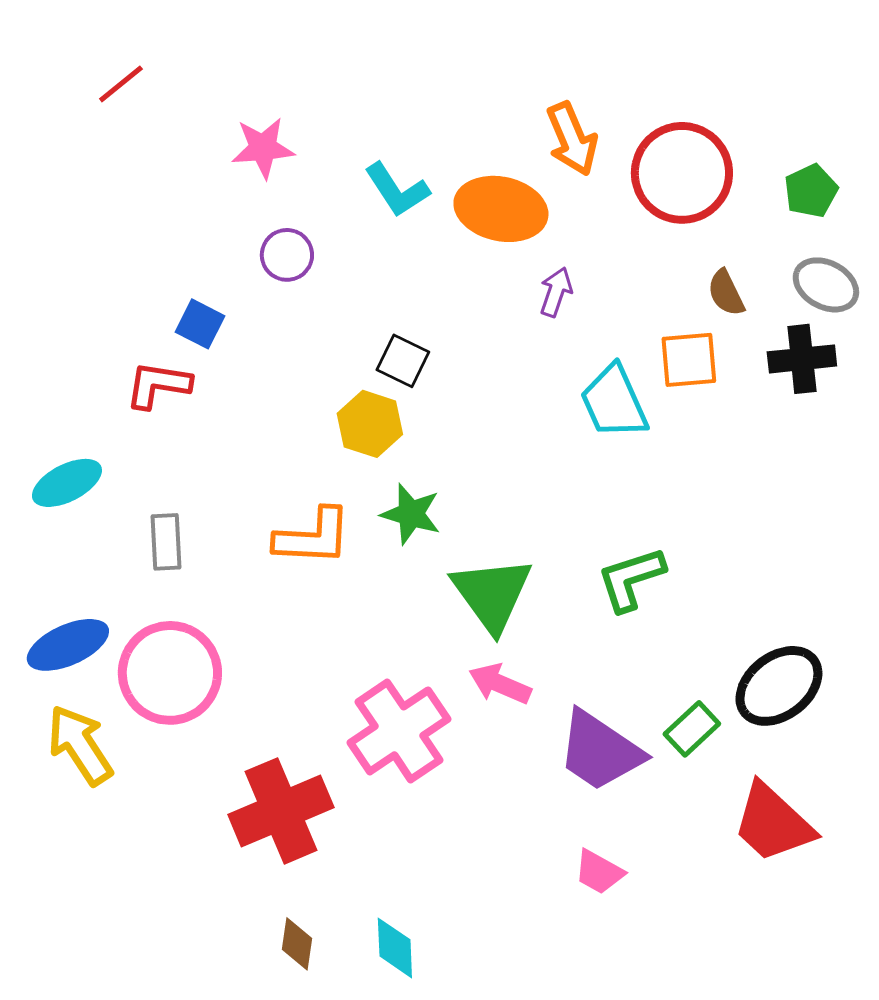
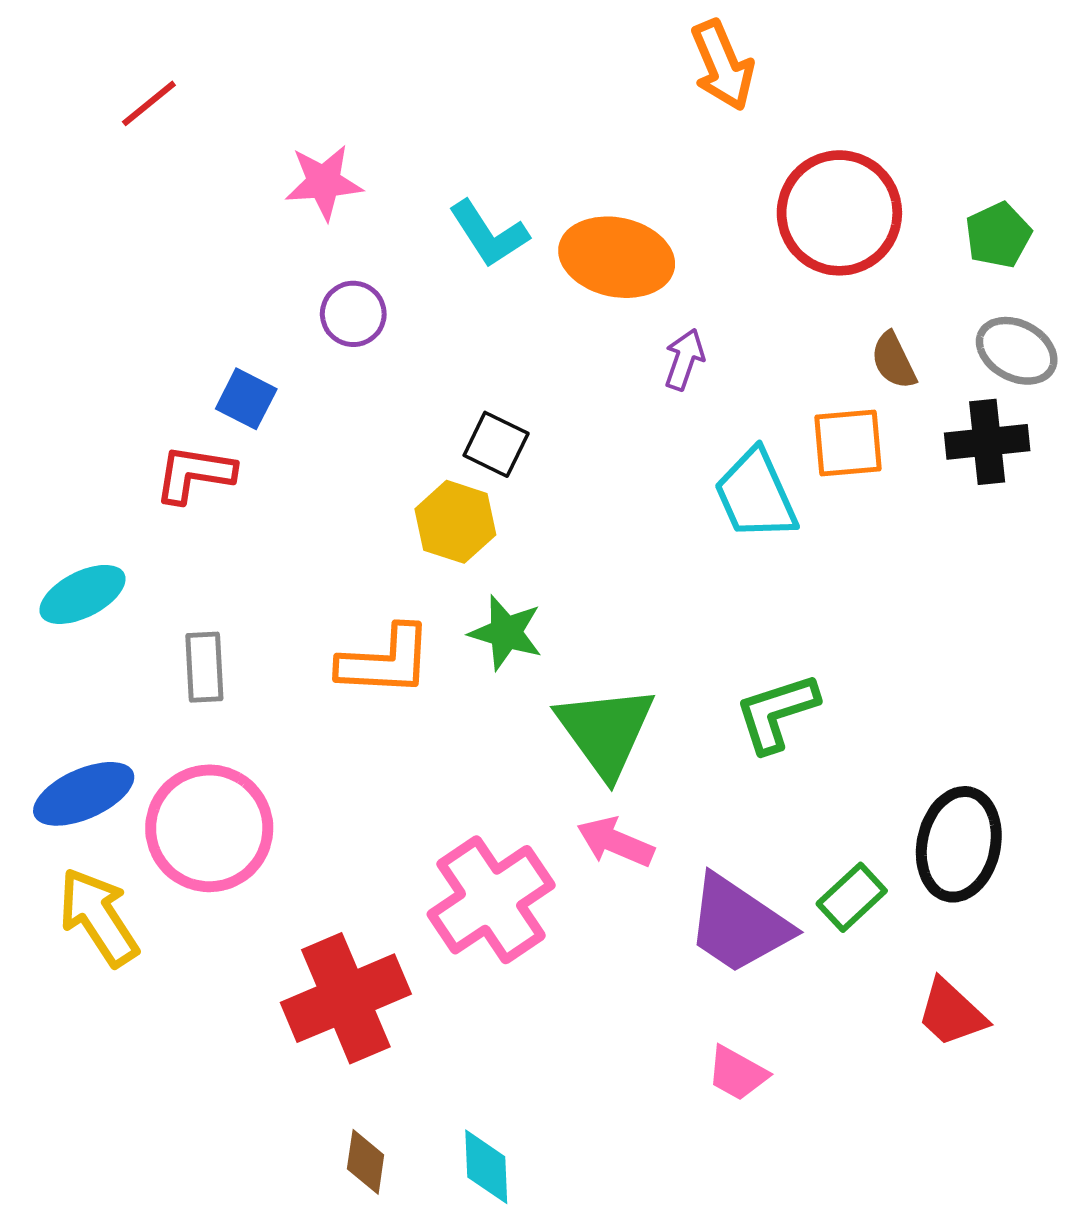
orange arrow: (572, 139) -> (722, 65), moved
black ellipse: (779, 686) -> (959, 844), turned -40
red trapezoid: (773, 823) -> (951, 1013), size x0.7

